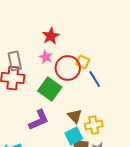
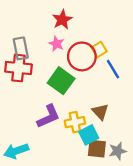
yellow square: (83, 62) -> (99, 50), turned 32
brown triangle: (75, 116) -> (100, 112), moved
yellow cross: (94, 125) -> (75, 122), moved

